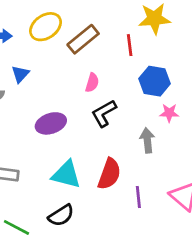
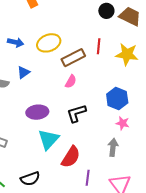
red line: (130, 45) -> (99, 46), moved
pink semicircle: (92, 83) -> (71, 81), moved
gray arrow: (147, 140) -> (113, 147), moved
cyan triangle: (66, 175) -> (48, 139), moved, turned 45

